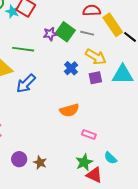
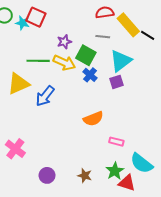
green square: (65, 32) -> (86, 55), moved
yellow arrow: (96, 57) -> (64, 63), moved
cyan triangle: (123, 75) -> (121, 61), moved, turned -30
cyan semicircle: (110, 158) -> (142, 163), size x1.6
brown star: (40, 162) -> (85, 176), moved

